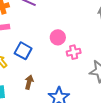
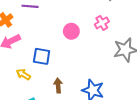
pink cross: (74, 52) -> (102, 23), moved

